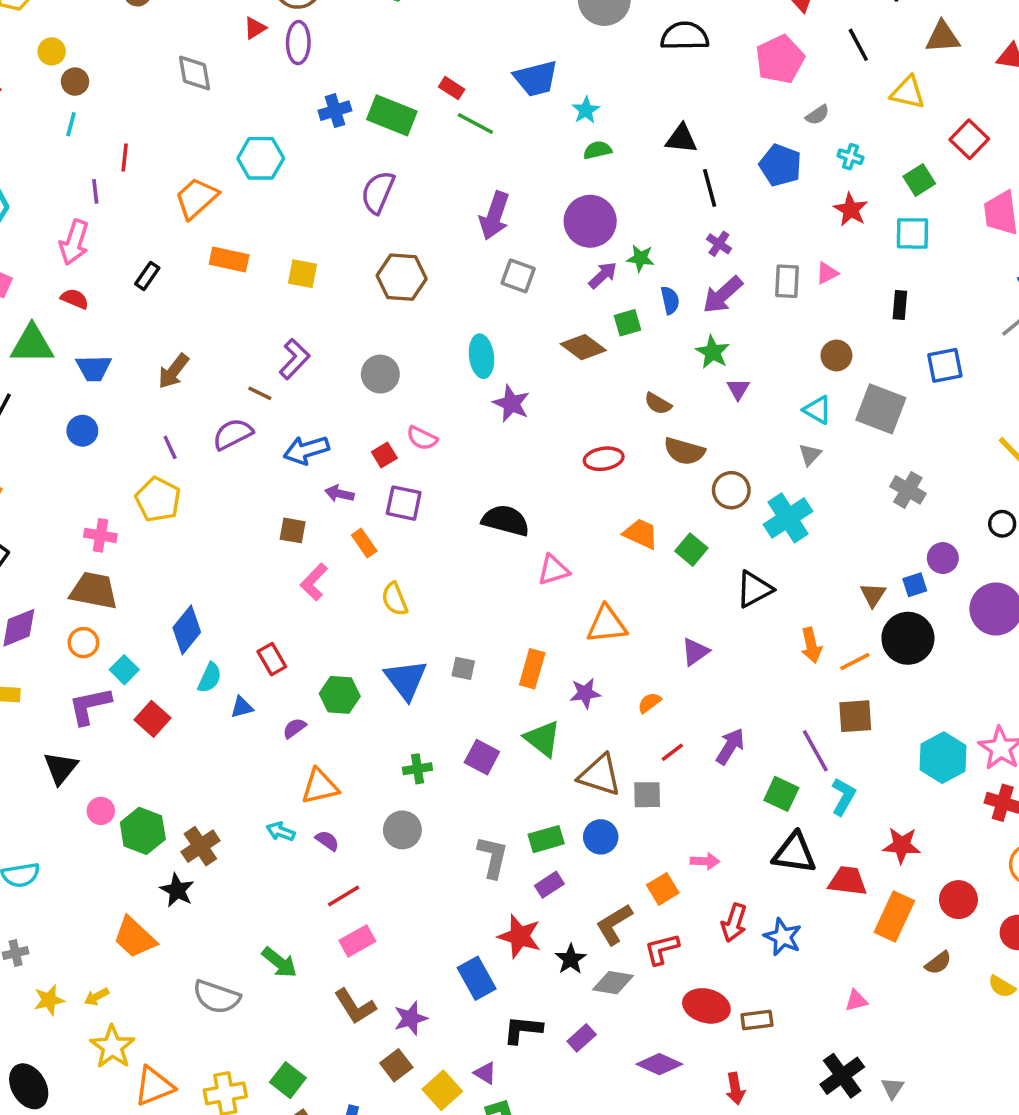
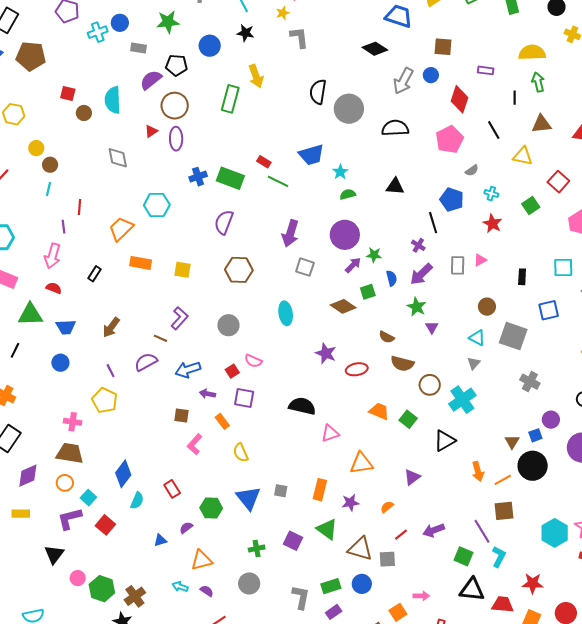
black line: (710, 188) -> (433, 223), moved
cyan square: (912, 233) -> (563, 268), moved
purple star: (511, 404) -> (326, 353), moved
blue triangle: (242, 707) -> (160, 540), moved
purple arrow: (730, 746) -> (434, 530), turned -140

